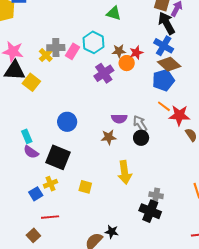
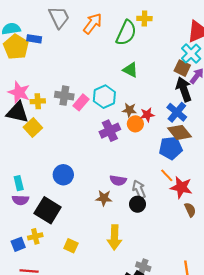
yellow cross: (46, 55) -> (38, 101), moved, turned 32
purple semicircle: (31, 152) -> (20, 200), turned -42

